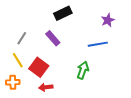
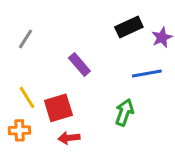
black rectangle: (63, 13) -> (129, 27), moved
gray line: (22, 38) -> (25, 39), moved
red square: (39, 67) -> (58, 108), turned 36

